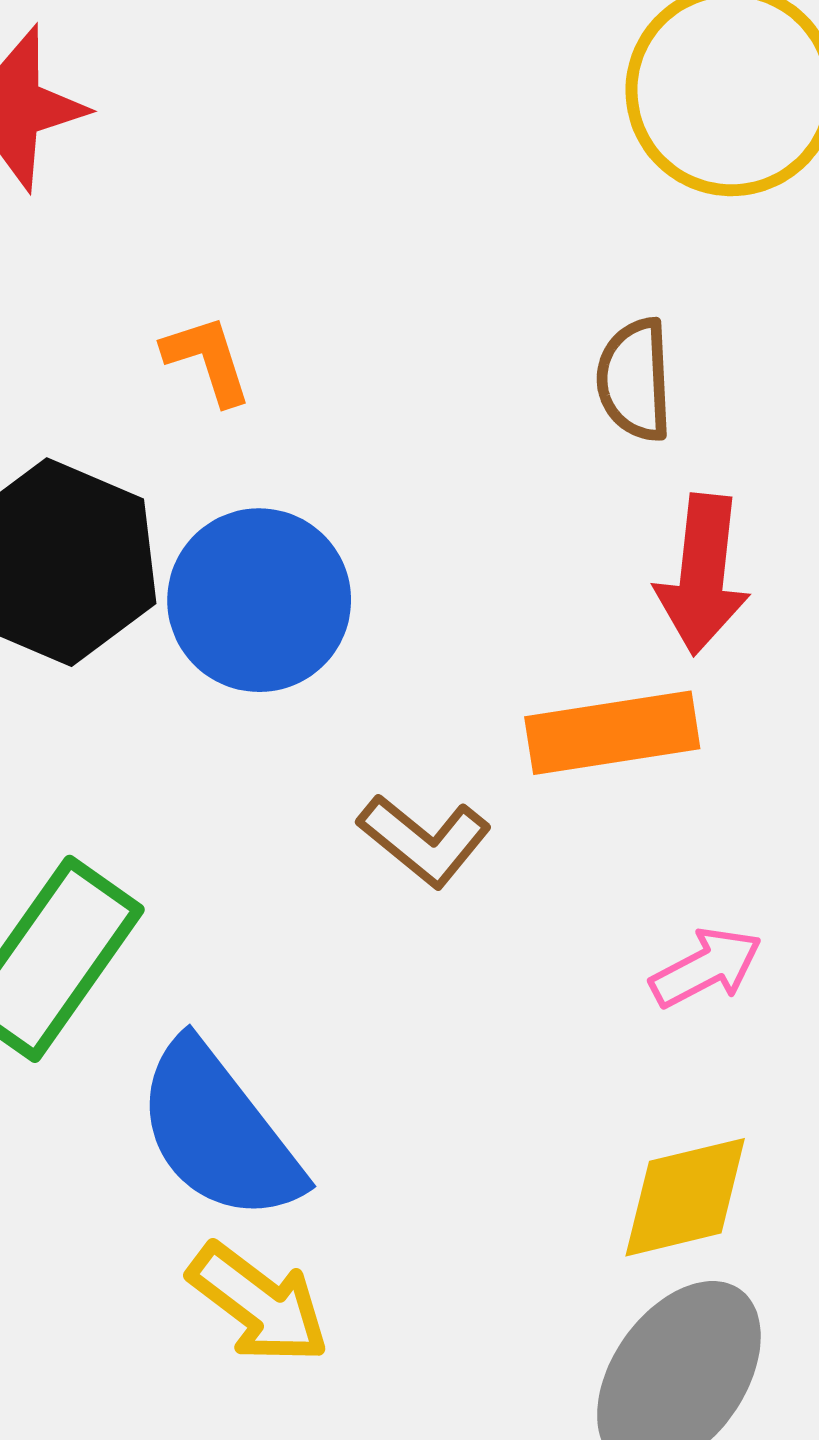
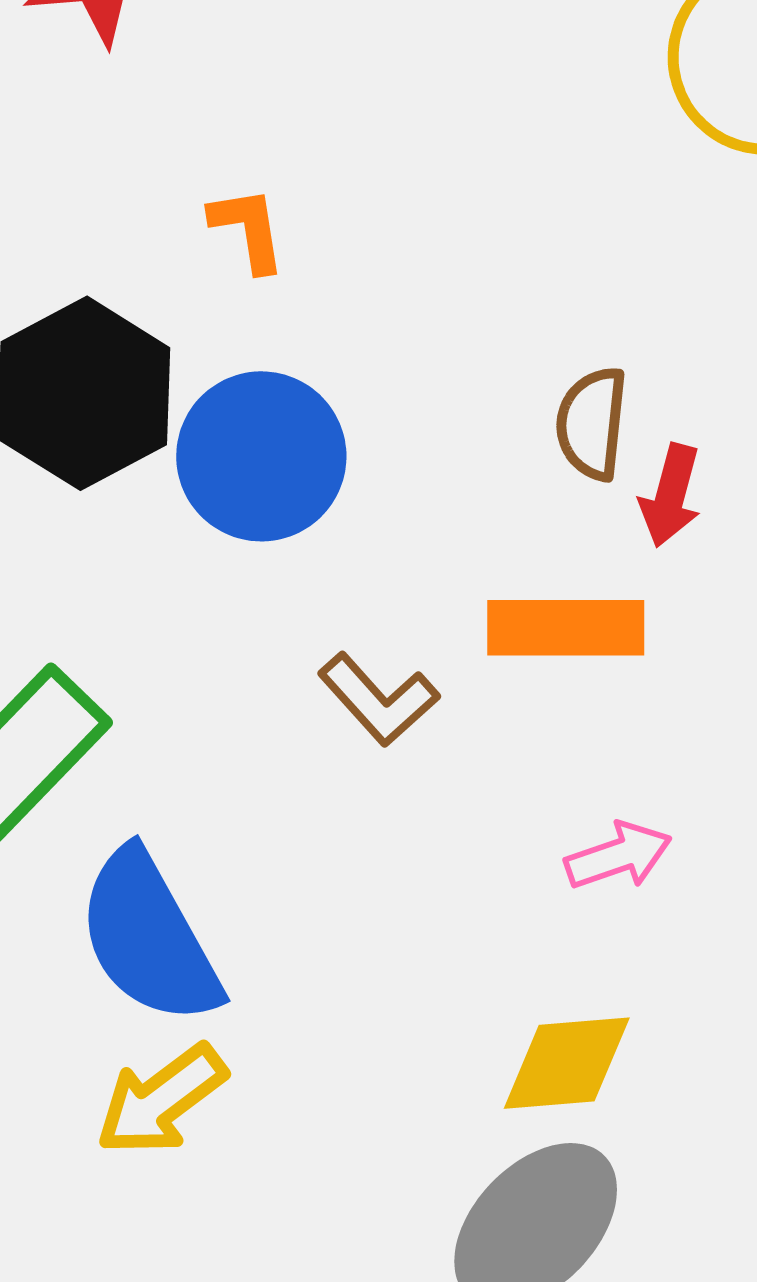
brown semicircle: (635, 380) -> (592, 423), moved
red arrow: (702, 574) -> (671, 496), size x0.7
yellow arrow: (259, 1304) -> (161, 1100), turned 97

